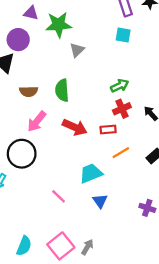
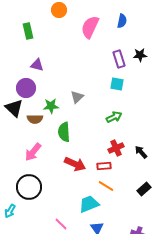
green star: (59, 25) -> (51, 106), moved, size x0.7
green arrow: (120, 86) -> (114, 117), moved
brown semicircle: (29, 91) -> (35, 119), moved
pink arrow: (37, 121) -> (33, 152), moved
orange line: (121, 153) -> (106, 186), moved, turned 63

